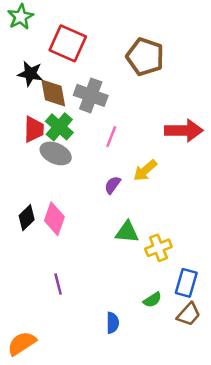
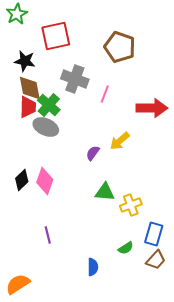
red square: (68, 43) -> (56, 36), turned -36
brown diamond: (53, 93) -> (30, 88), moved
pink line: (111, 137) -> (105, 94), moved

